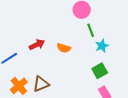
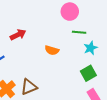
green line: (91, 30) -> (79, 32), turned -64
red arrow: (37, 45) -> (18, 35), moved

